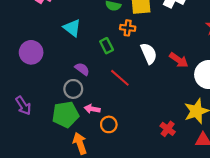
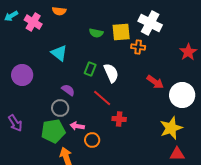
orange cross: (128, 28) -> (138, 47), moved
green rectangle: (107, 46) -> (90, 69), turned 48
white semicircle: (149, 53) -> (111, 73), moved
red cross: (168, 129) -> (119, 119), moved, turned -32

